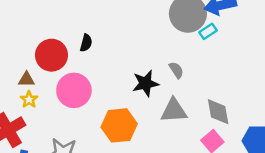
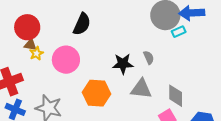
black semicircle: (86, 43) -> (82, 24), size x1.6
red circle: (51, 55) -> (27, 27), moved
yellow star: (29, 100) -> (36, 53), moved

